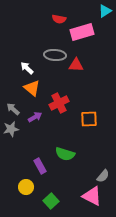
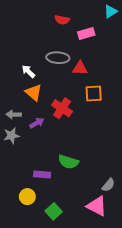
pink rectangle: (82, 32) -> (86, 33), size x0.7
red cross: (59, 103) -> (62, 108), turned -30
gray arrow: (13, 109) -> (14, 115), turned -40
orange square: (89, 119) -> (94, 93), moved
purple rectangle: (40, 166) -> (42, 175), turned -56

